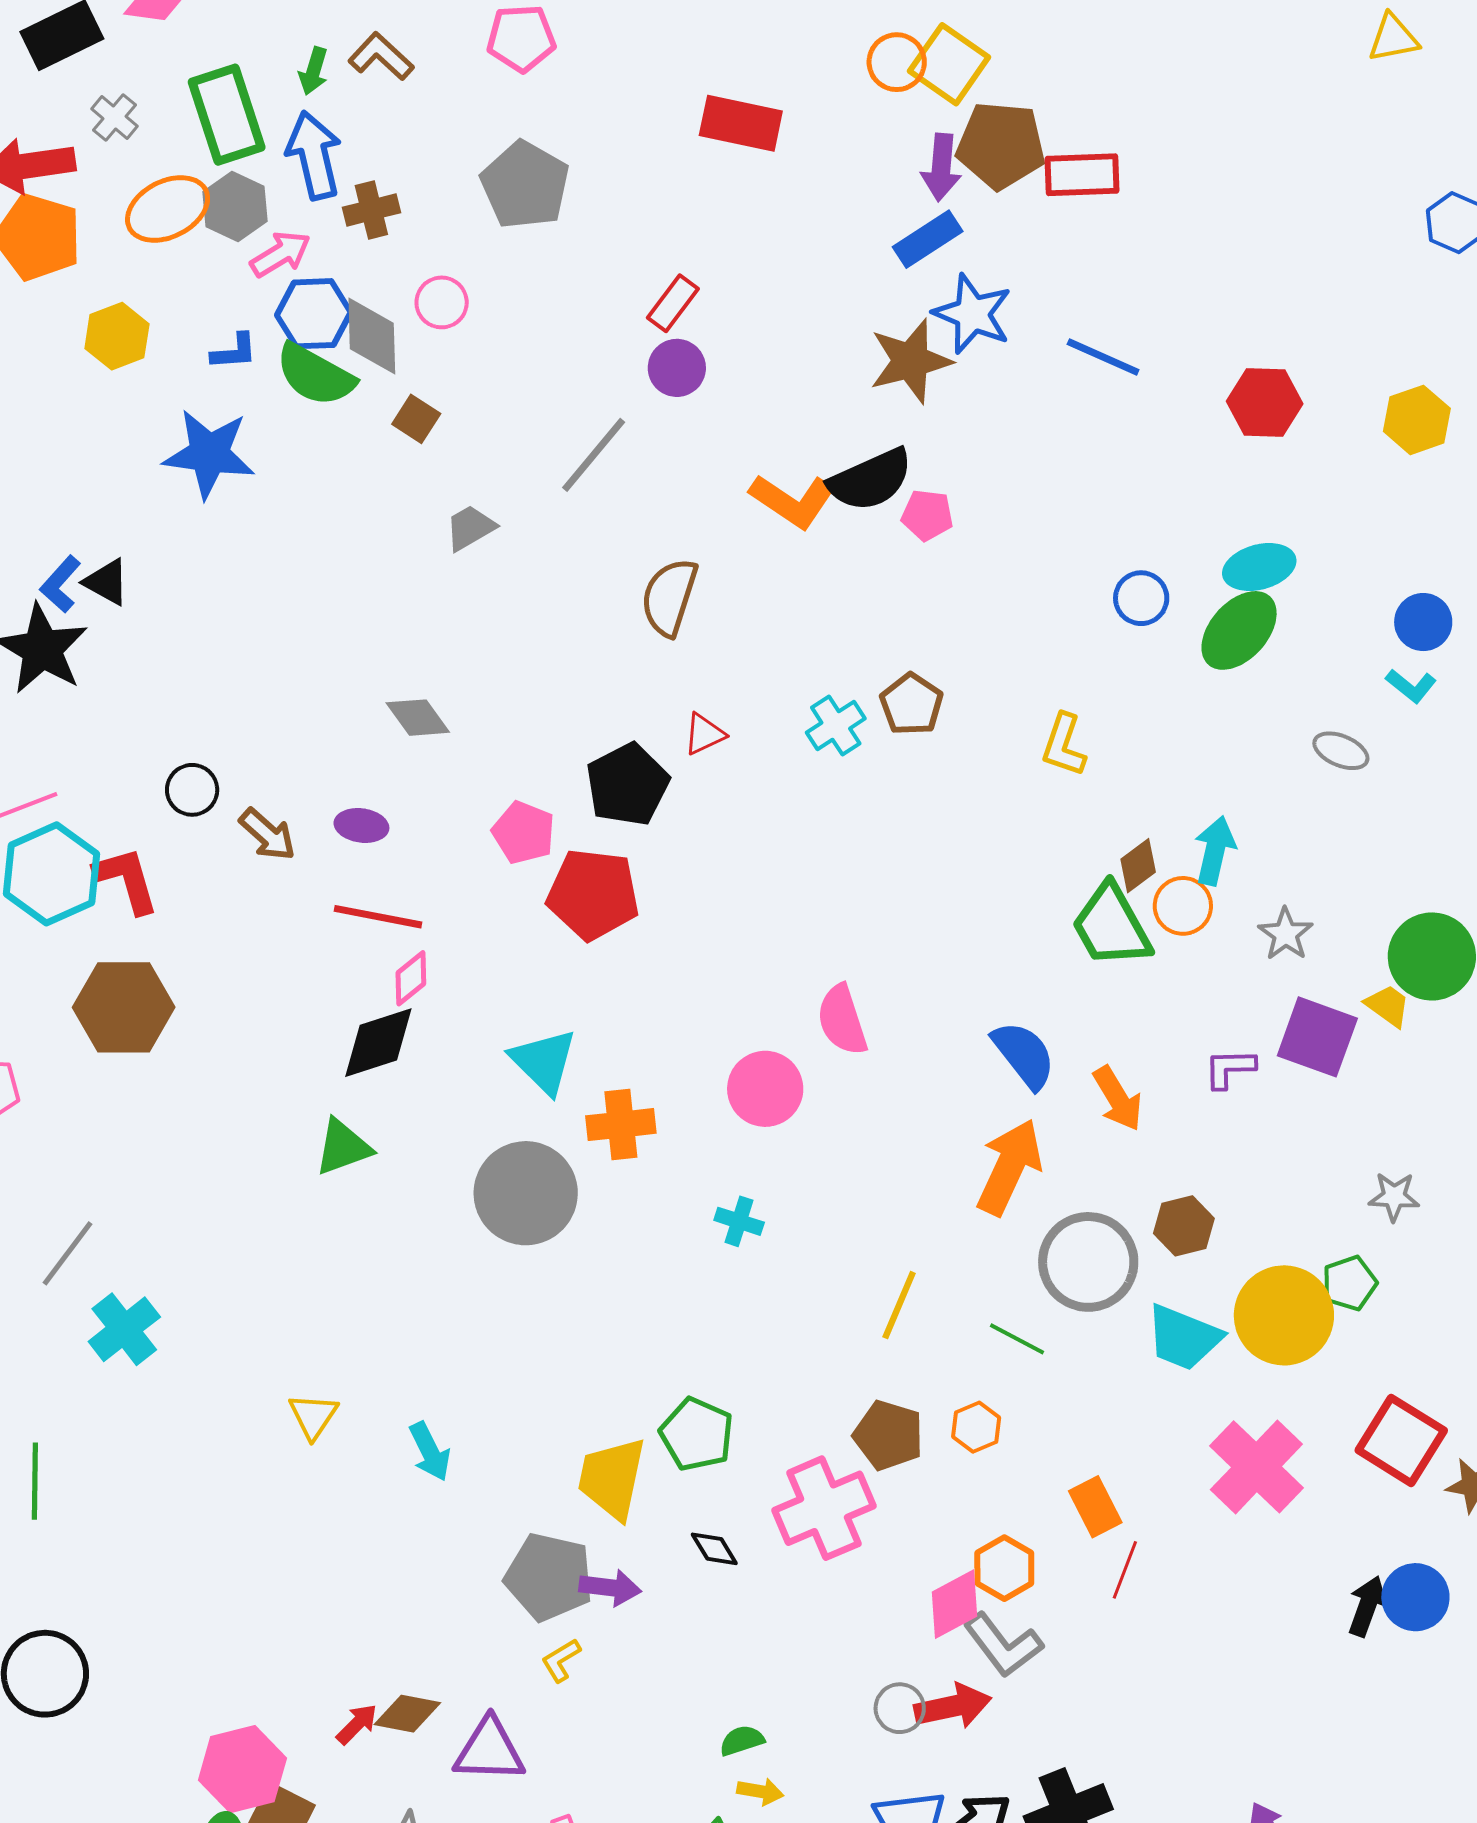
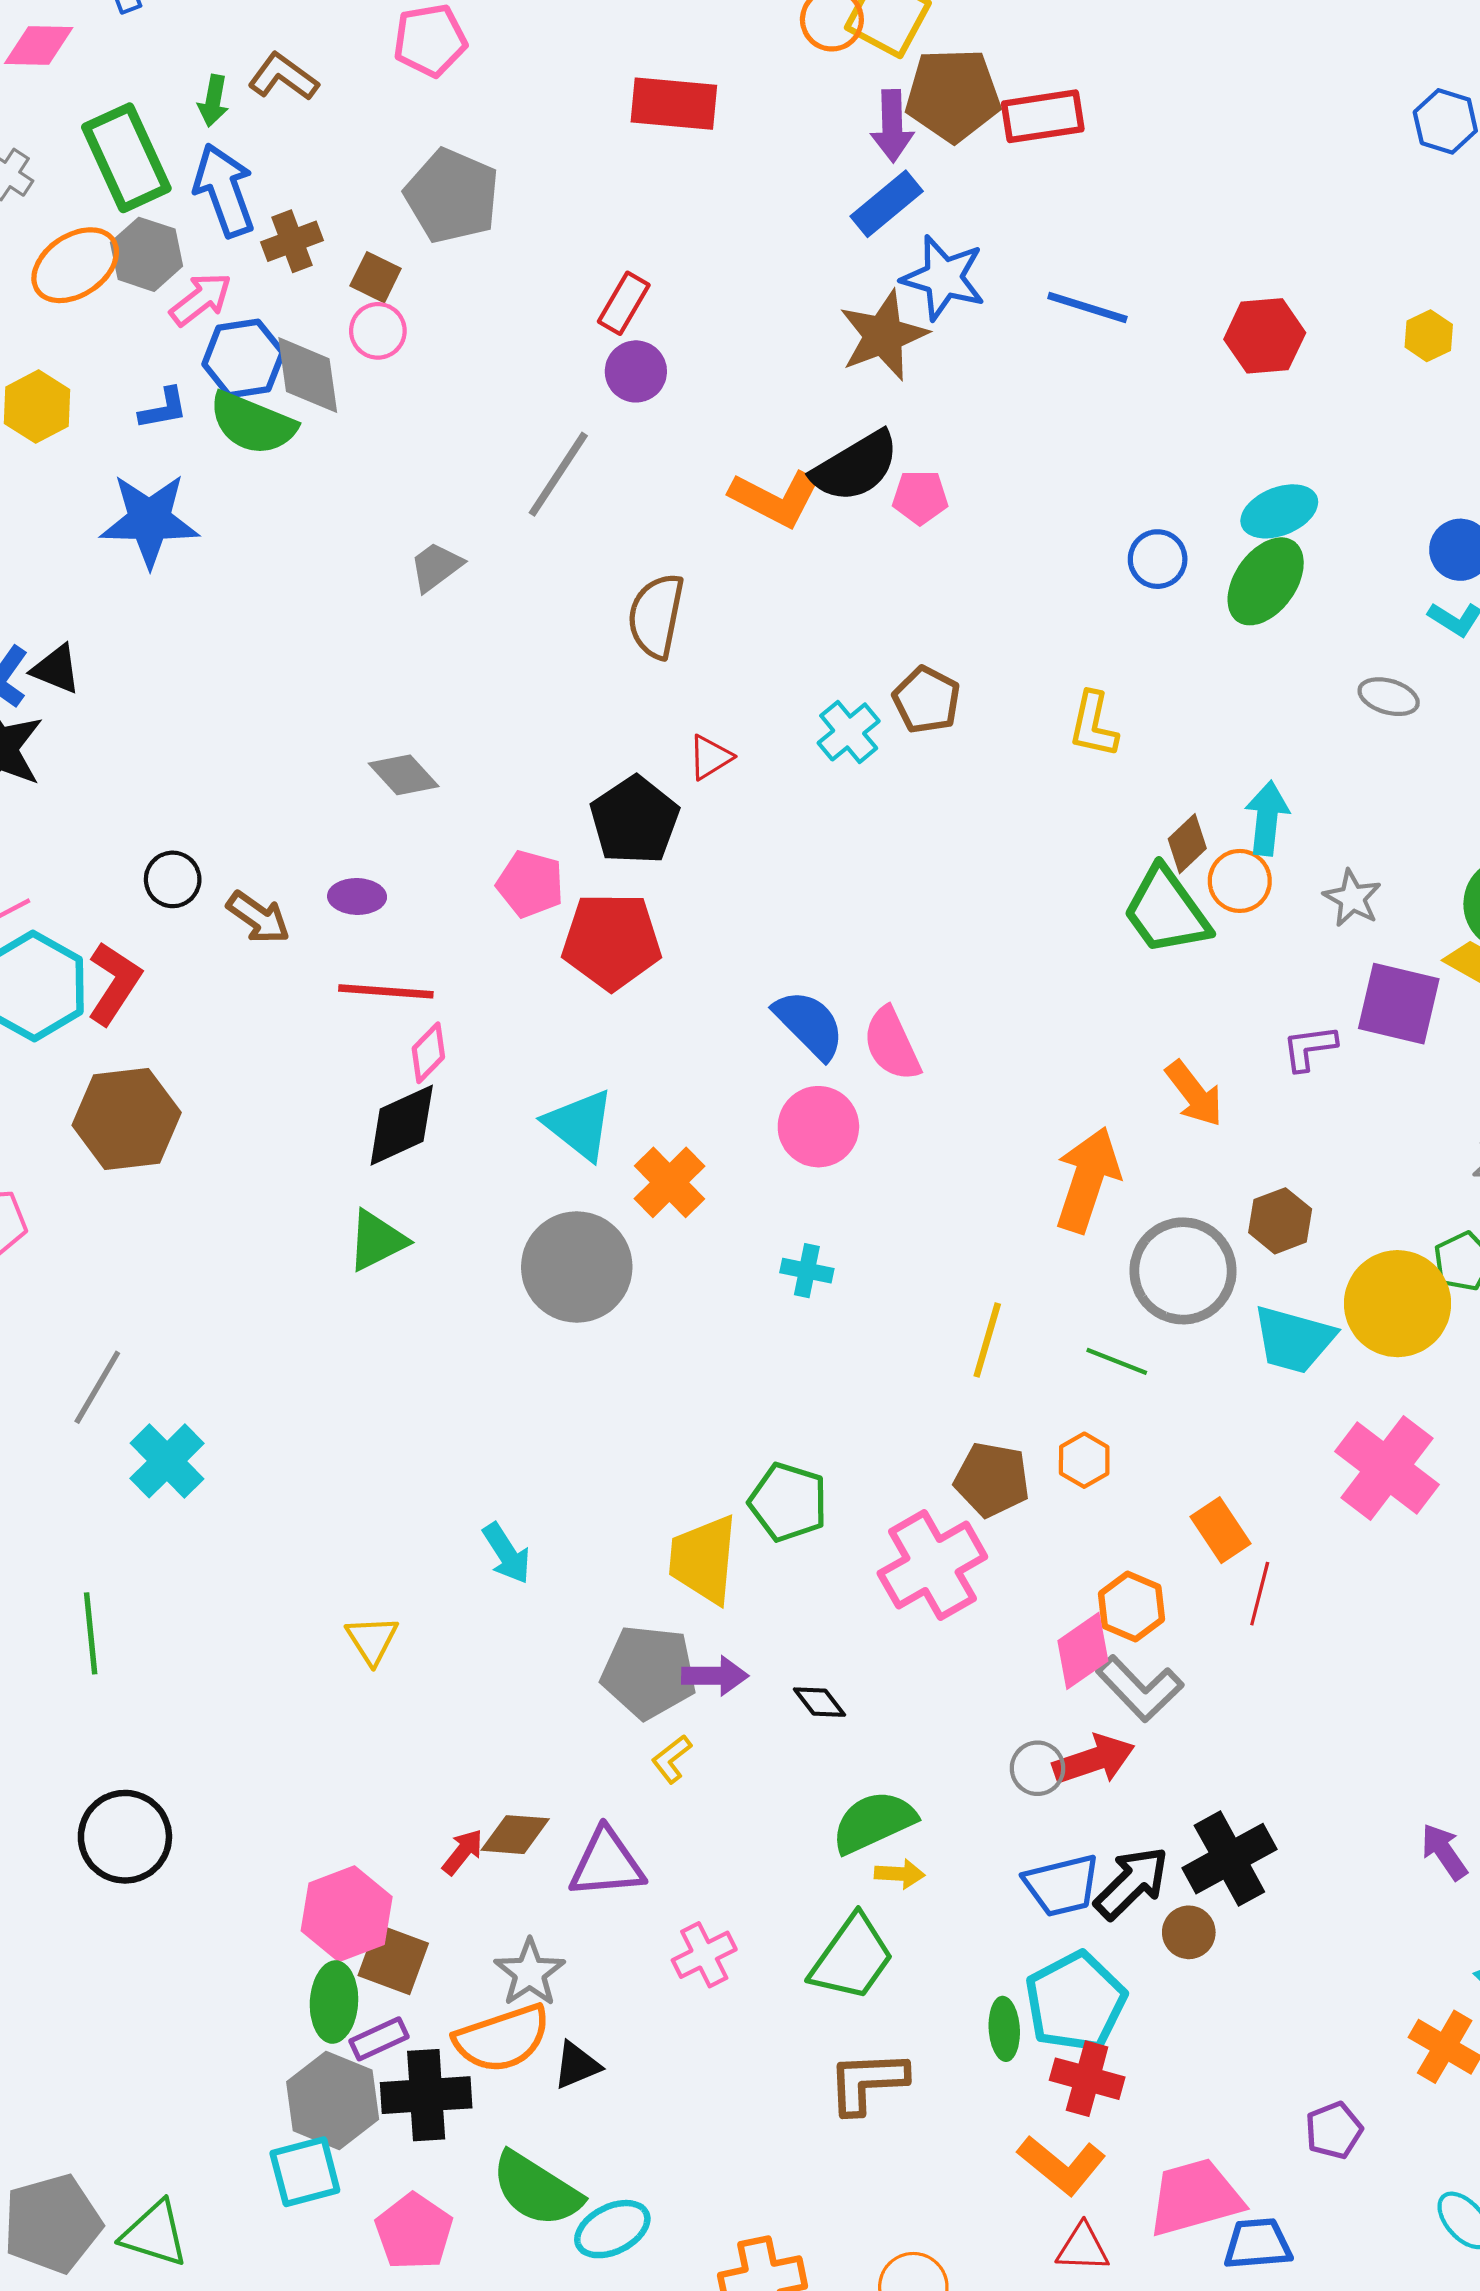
brown square: (416, 419) -> (376, 277), moved
yellow hexagon: (1417, 420) -> (1429, 336), size x0.7
red L-shape: (127, 880) -> (114, 983), turned 56
blue semicircle: (1024, 1055) -> (809, 1024), moved
orange cross: (621, 1125) -> (669, 1182), turned -32
yellow triangle: (313, 1416) -> (372, 1640), moved
black diamond: (714, 1549) -> (820, 1702), moved
green semicircle: (742, 1741) -> (874, 1822), size x1.8

